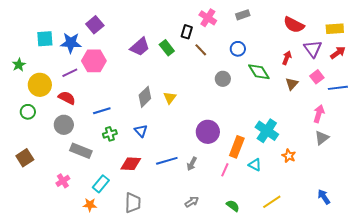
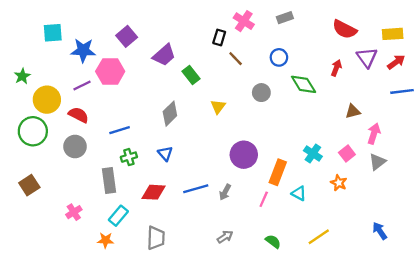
purple square: (95, 25) -> (127, 36), moved
cyan square: (45, 39) -> (53, 33), moved
green rectangle: (167, 48) -> (191, 75), moved
pink square: (317, 77) -> (347, 154), moved
brown triangle: (292, 84) -> (353, 111), moved, turned 32
blue line: (338, 88) -> (402, 91), moved
yellow triangle: (170, 98) -> (218, 107), moved
green circle: (28, 112) -> (33, 131), size x1.6
cyan cross: (267, 131) -> (313, 154), size x0.7
gray rectangle: (81, 151) -> (109, 180), moved, turned 60

